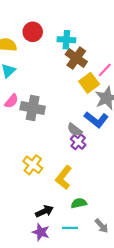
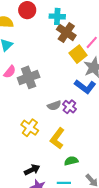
gray cross: (33, 108) -> (29, 77), turned -30
gray semicircle: (75, 130) -> (54, 106), moved, turned -56
black arrow: (44, 211) -> (32, 170), moved

